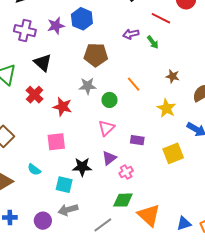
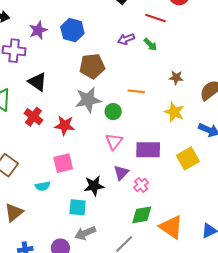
purple star: (56, 26) -> (38, 30), moved
orange line: (134, 84) -> (136, 91), turned -35
gray star: (88, 86) -> (88, 100), size x1.4
purple rectangle: (137, 140) -> (148, 150), size x1.6
cyan semicircle: (34, 170) -> (43, 186), moved, turned -40

